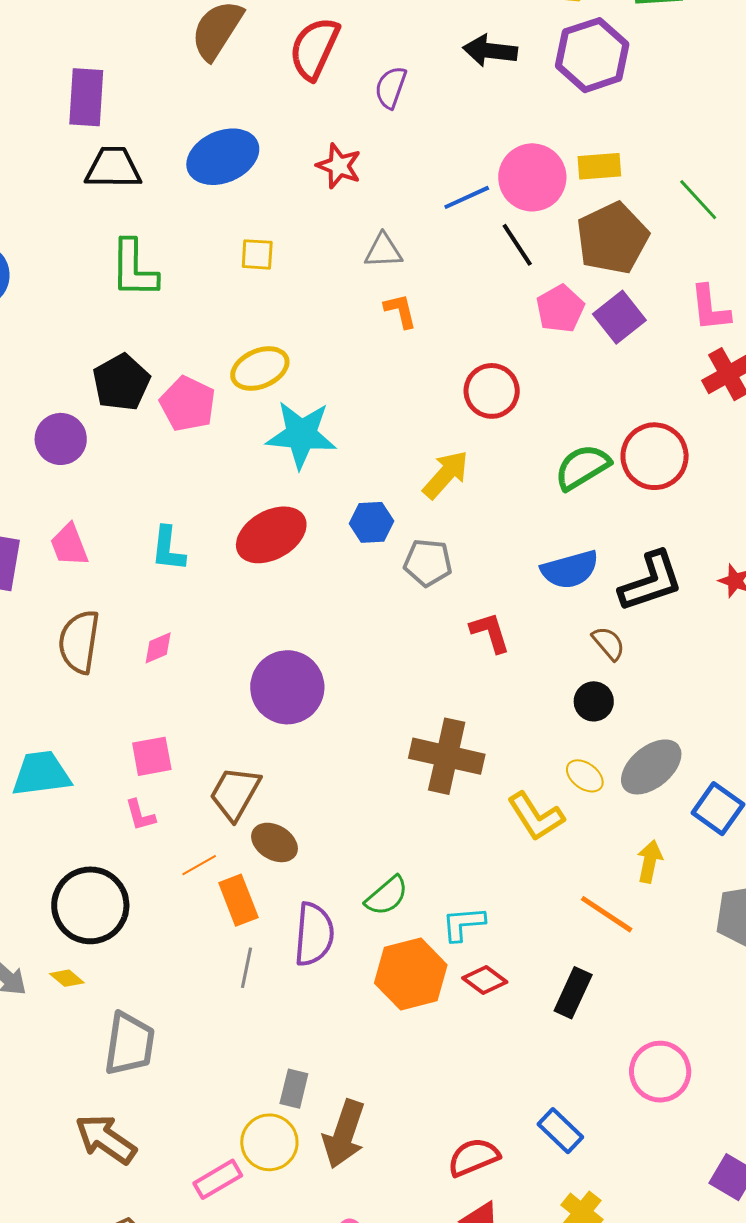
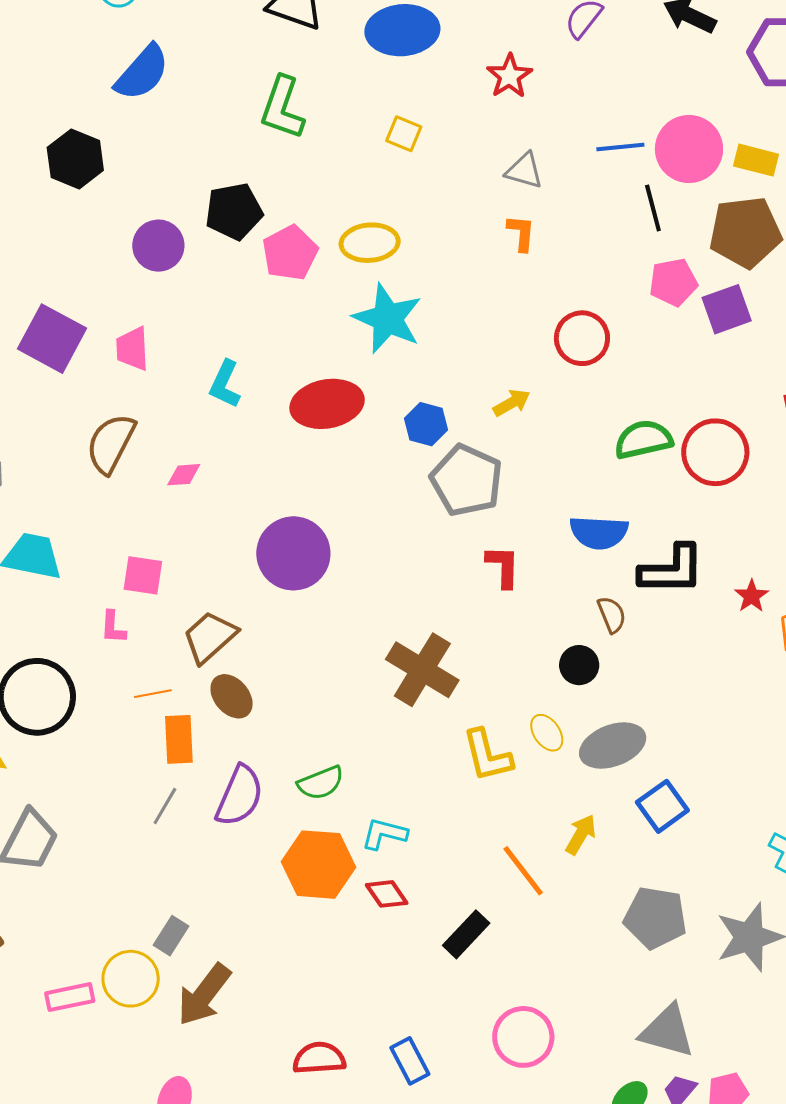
yellow arrow: (446, 475) -> (512, 403), size x0.7
gray pentagon: (428, 563) -> (466, 480), size x1.5

